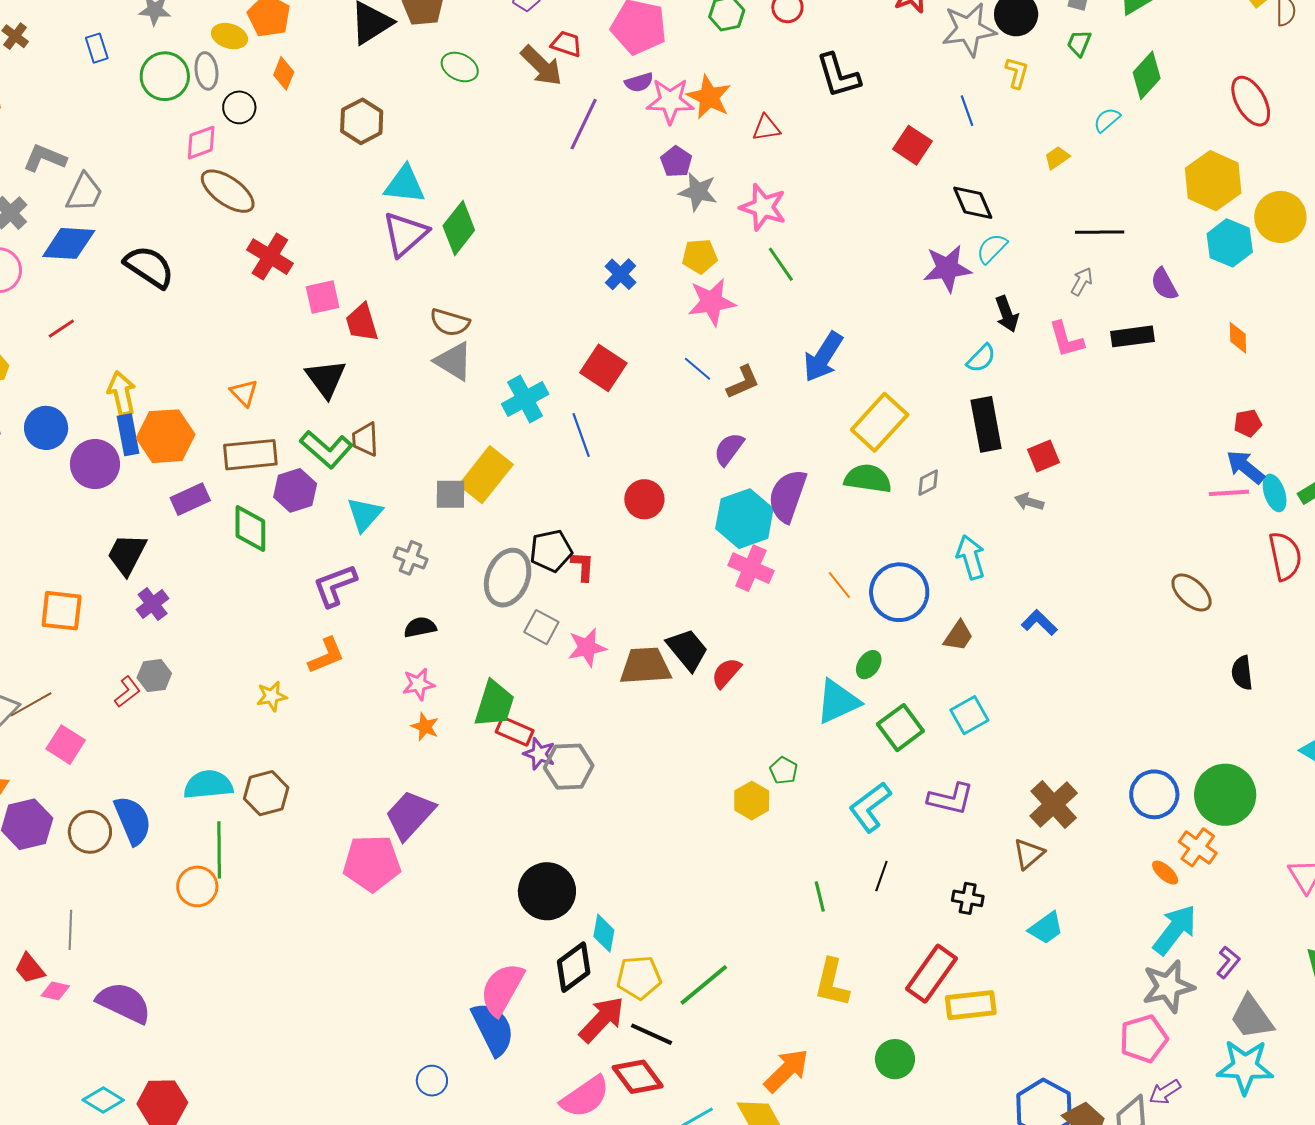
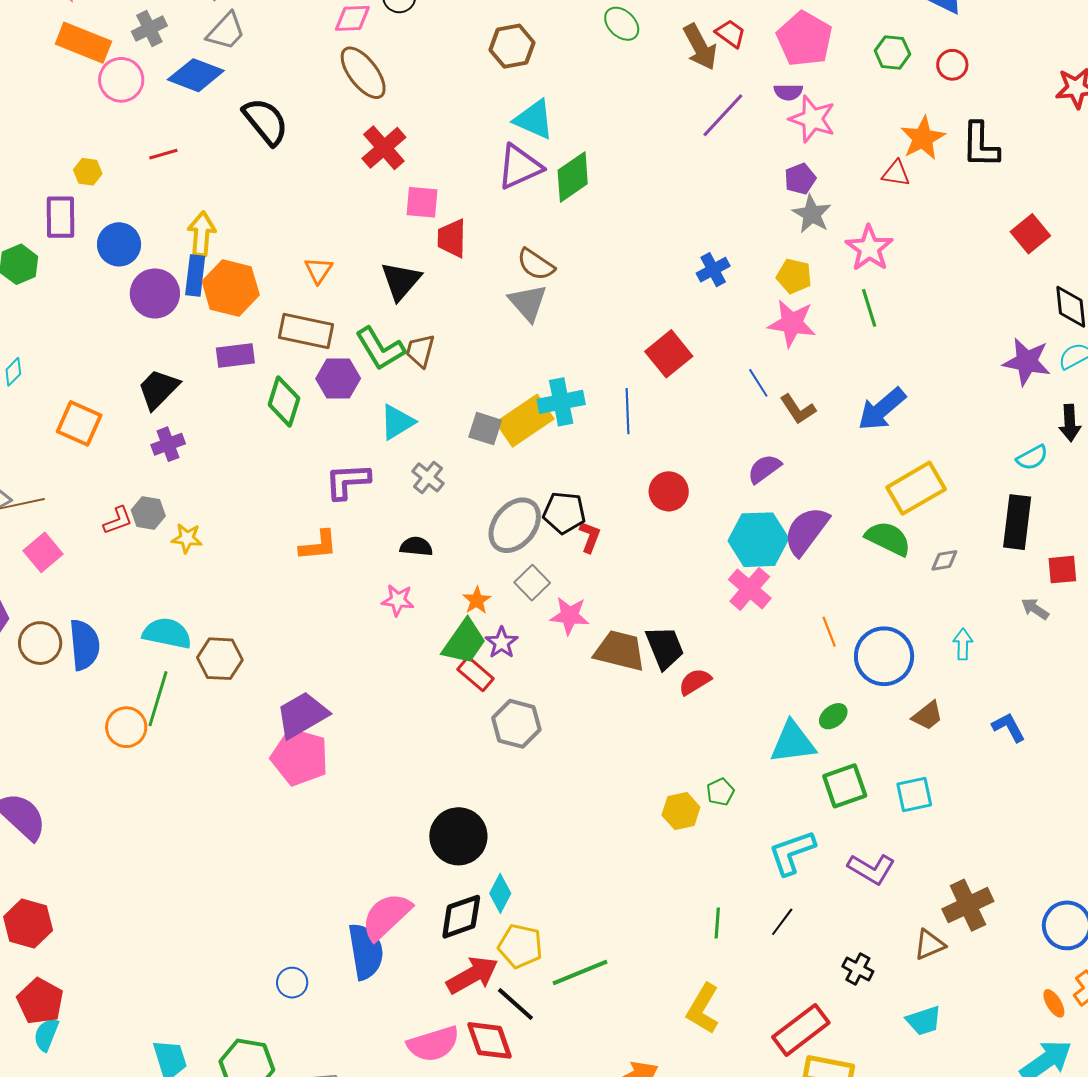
orange star: (709, 97) -> (923, 138), moved
brown L-shape: (743, 382) -> (798, 409), turned 63
cyan cross: (525, 399) -> (561, 402), moved
cyan arrow: (971, 557) -> (963, 644), size x0.7
yellow star: (272, 696) -> (187, 538), moved
orange star: (425, 727) -> (477, 600), moved
purple star: (539, 754) -> (502, 643), moved
purple trapezoid: (410, 815) -> (302, 715), moved

